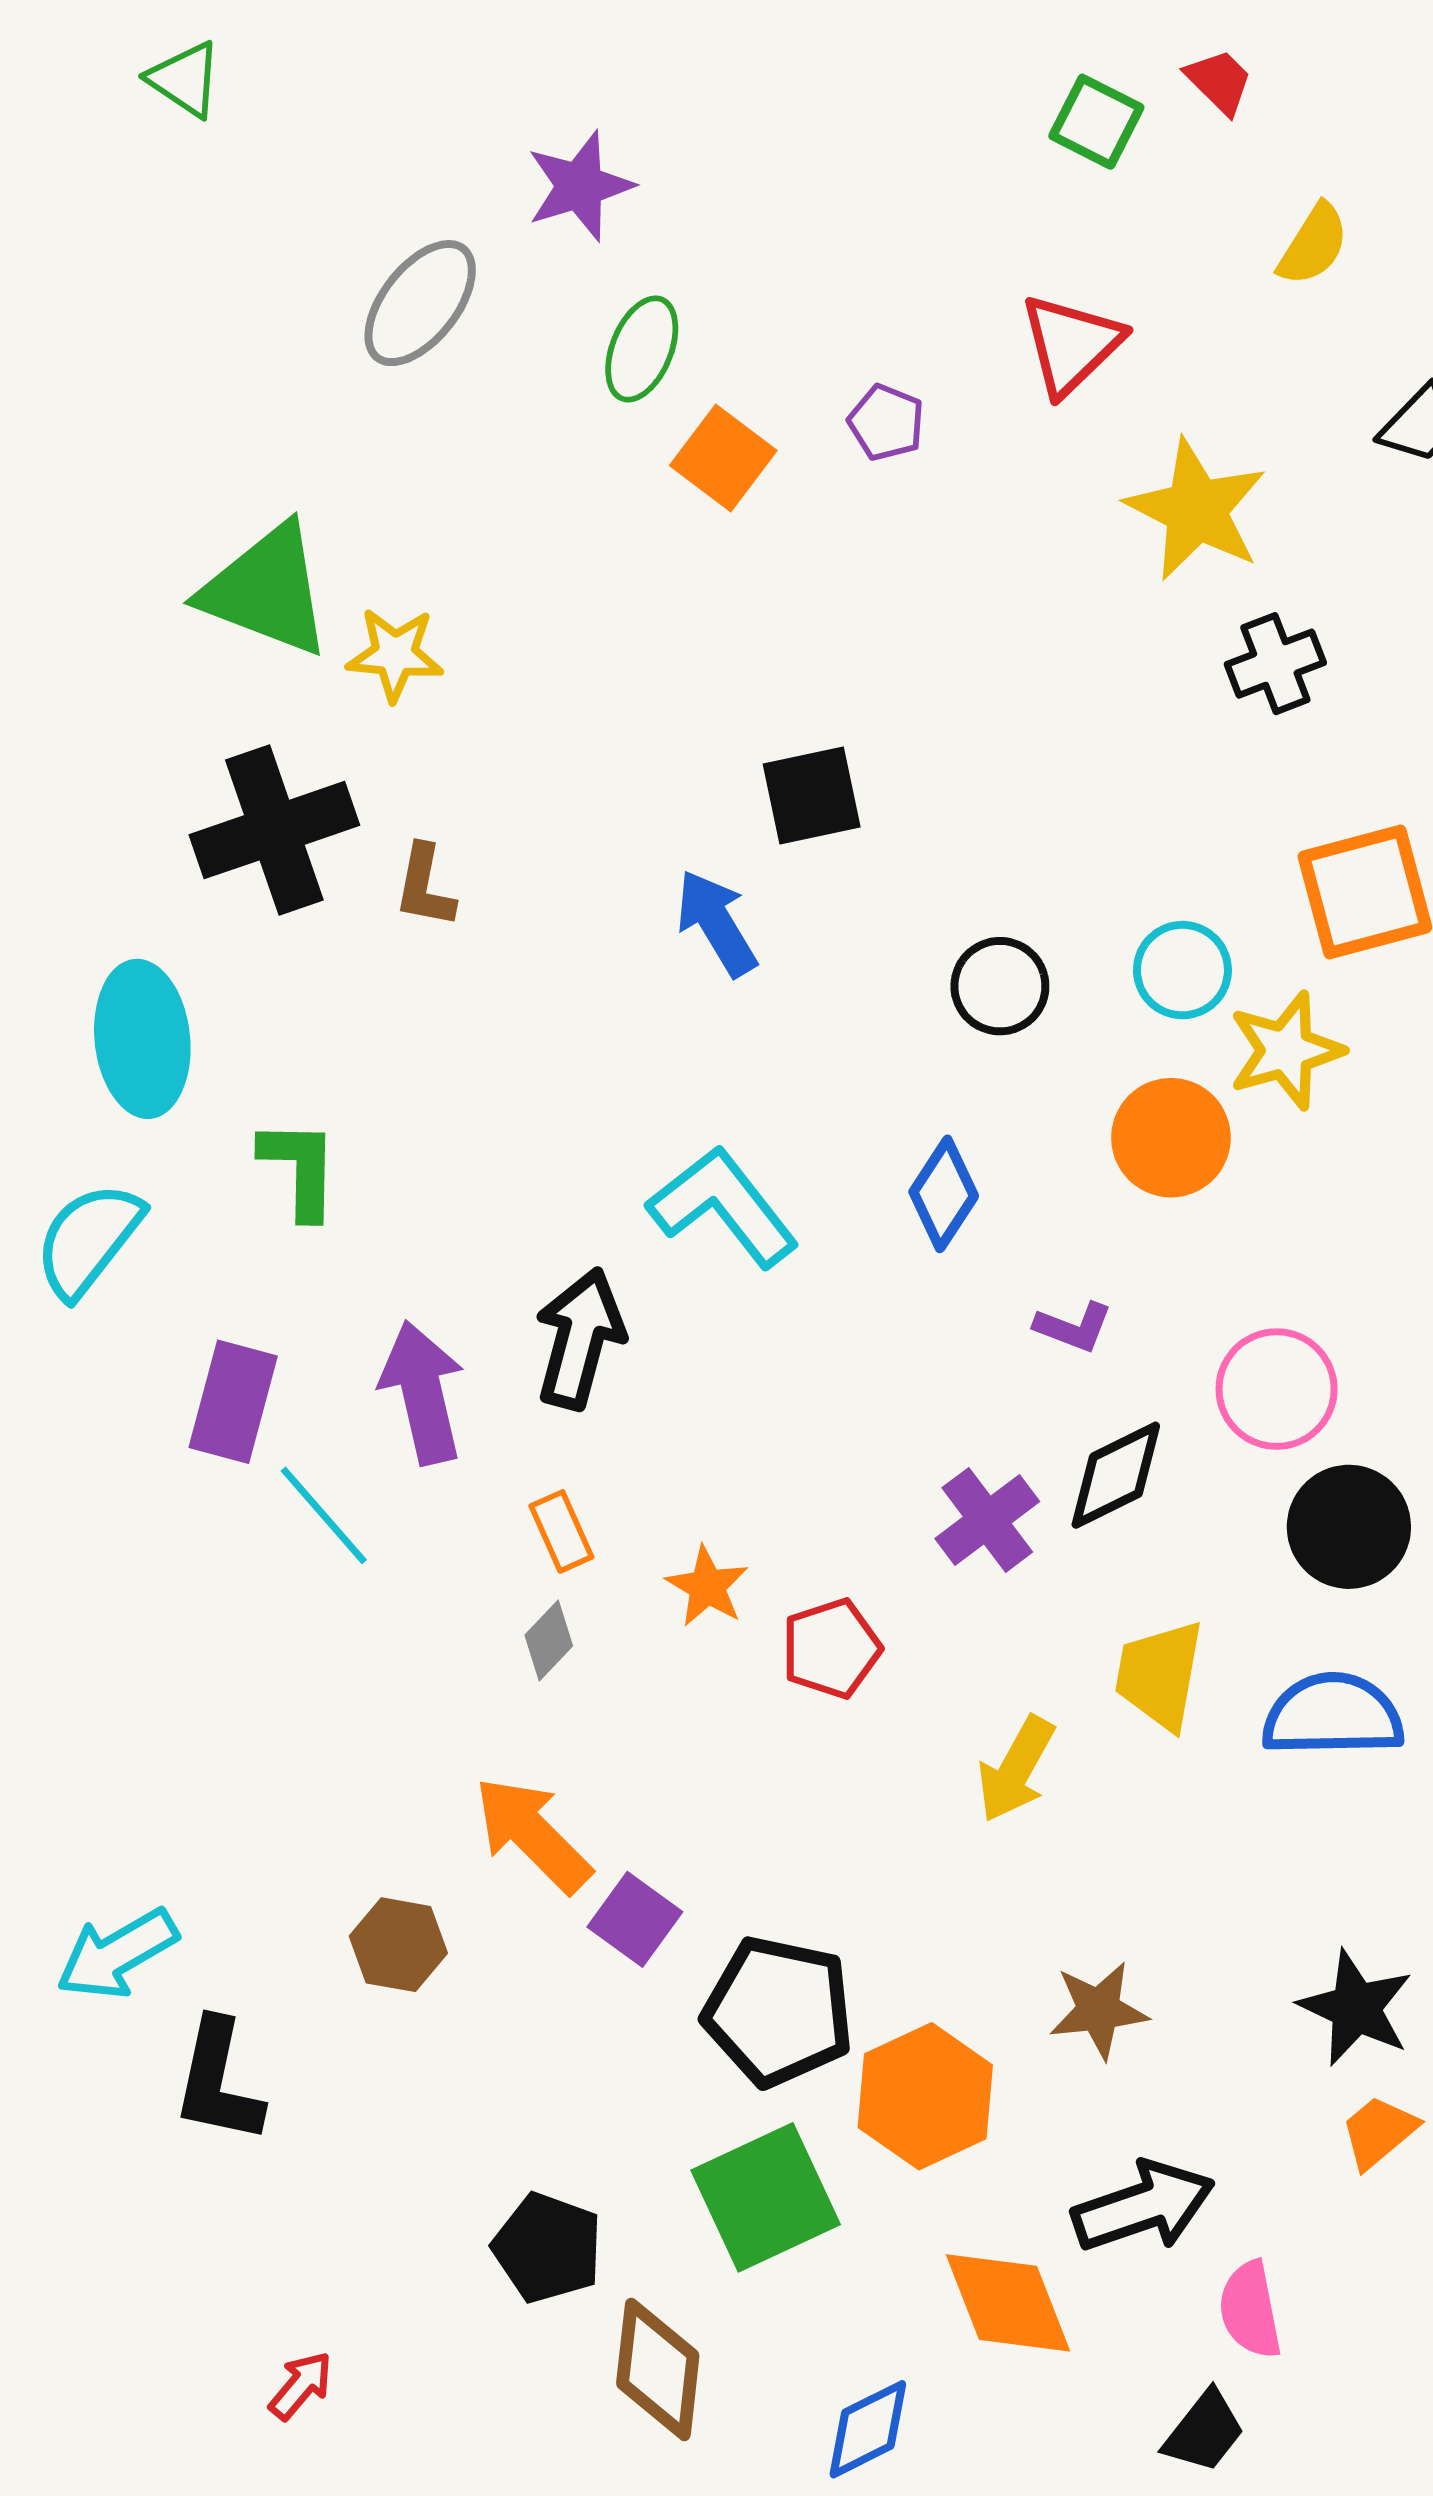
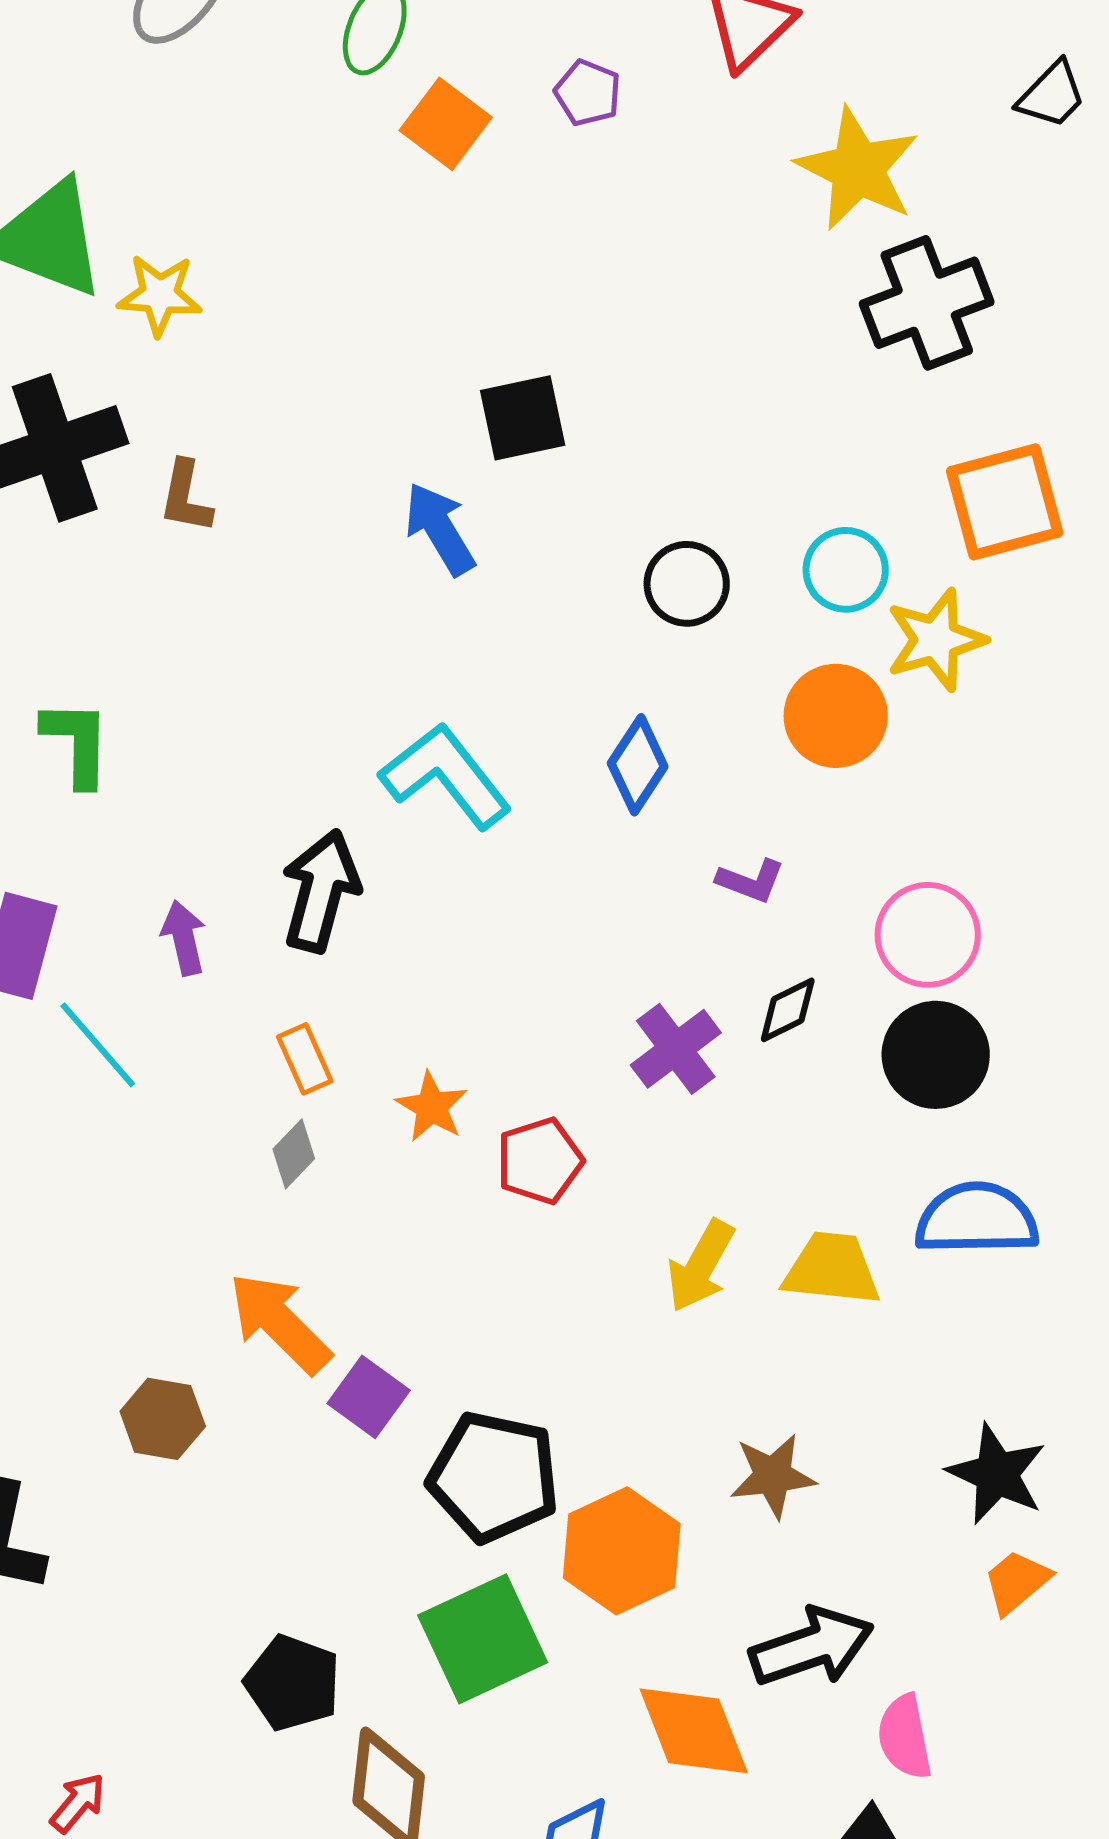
black cross: (1275, 664) -> (927, 303), size x1.5
purple arrow: (422, 1393) -> (184, 938), size x0.6
black diamond: (1116, 1475) -> (788, 1010), size x0.7
black circle: (1349, 1527) -> (936, 1055), moved
yellow trapezoid: (1159, 1675) -> (832, 1269), moved, turned 86

